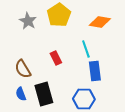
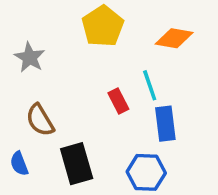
gray star: (28, 21) -> (30, 57), moved
red rectangle: (56, 58) -> (118, 101), moved
blue semicircle: (21, 94) -> (19, 164), moved

